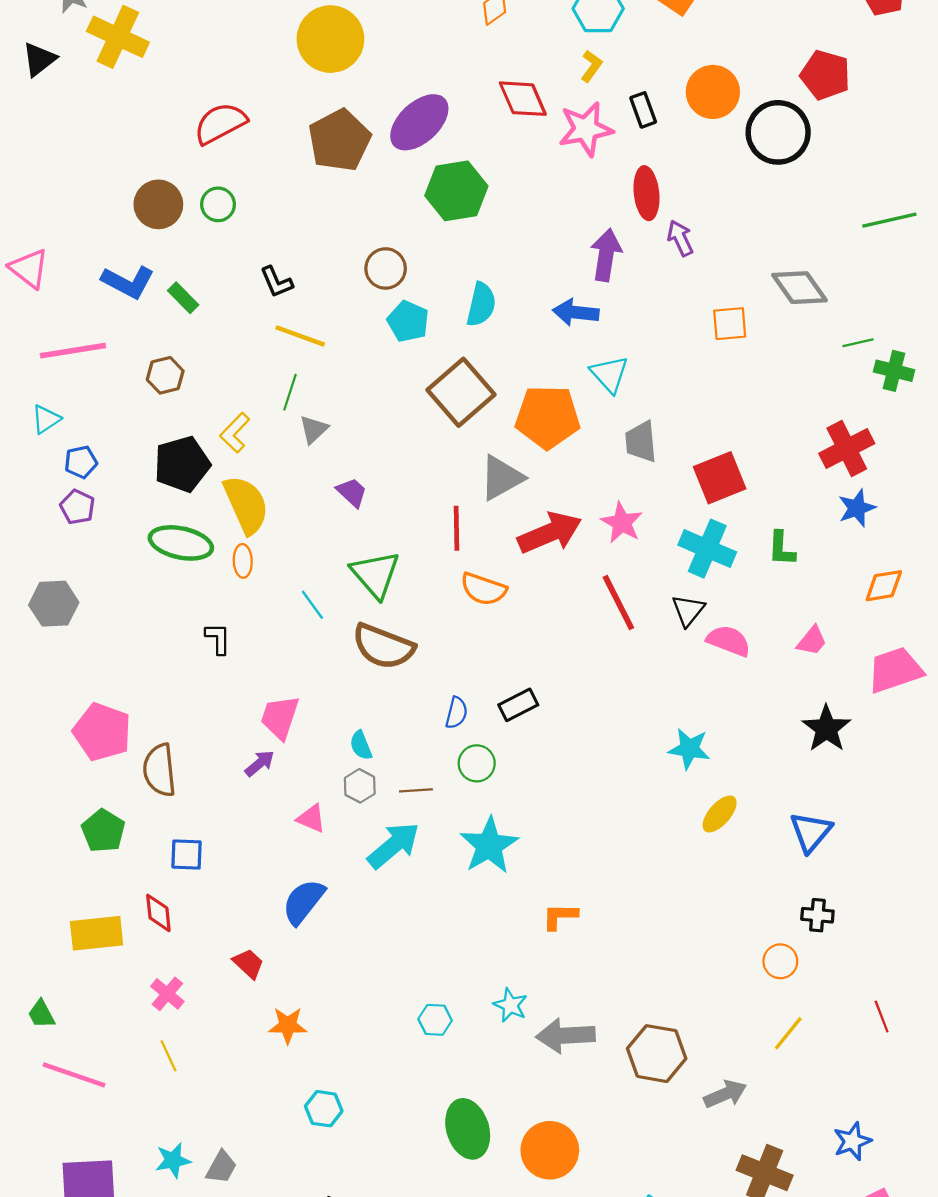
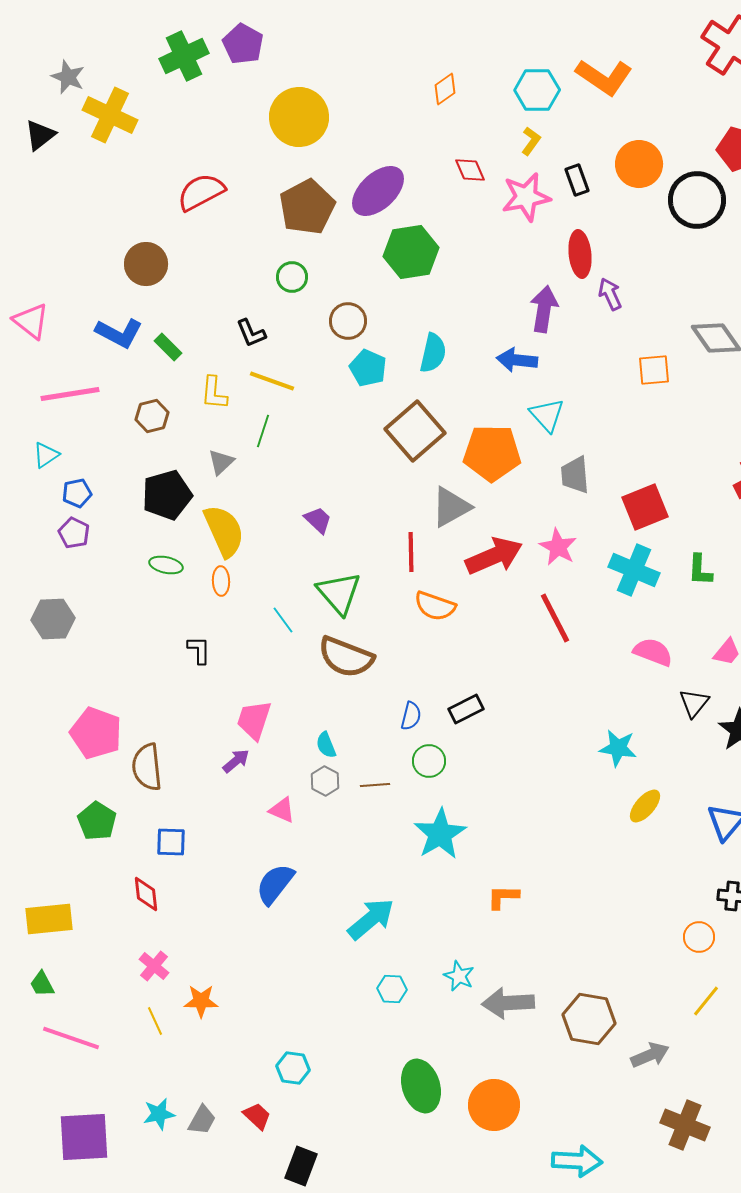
red diamond: (523, 99) -> (470, 170), size x0.7
green circle: (218, 204) -> (292, 277), moved
gray triangle: (314, 429) -> (221, 462), moved
yellow L-shape: (235, 433) -> (214, 393), moved, turned -39
green ellipse: (181, 543) -> (166, 565), size x0.6
black triangle: (688, 610) -> (694, 703), moved
cyan arrow: (393, 845) -> (371, 919), moved
yellow rectangle: (97, 933) -> (49, 919), moved
red trapezoid: (248, 964) -> (257, 1116), moved
orange star: (288, 1025) -> (201, 1001), moved

